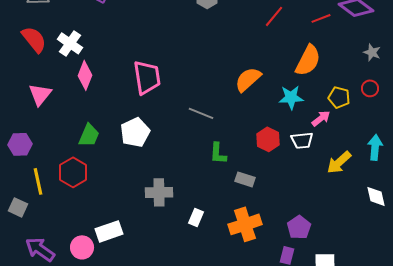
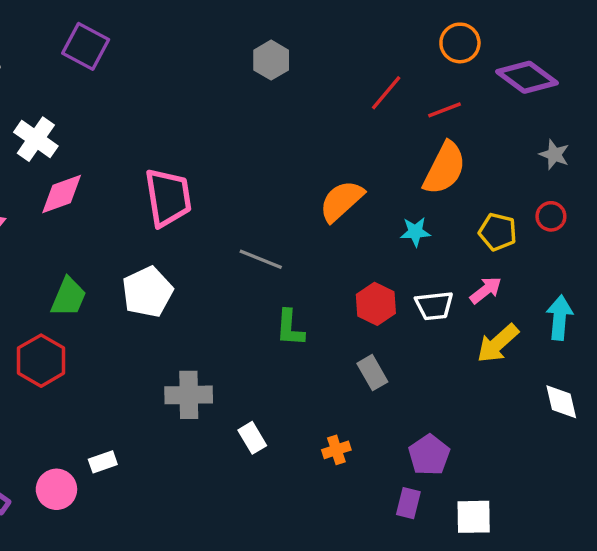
red line: (321, 18) -> (445, 110), moved
pink diamond: (85, 75) -> (62, 194), turned 48
cyan star: (291, 97) -> (415, 232), size x0.7
pink arrow: (321, 118) -> (486, 290), moved
gray rectangle: (245, 179) -> (372, 373), moved, turned 42
white rectangle: (196, 217) -> (252, 438), turned -54
orange cross: (245, 224) -> (336, 450), size x0.5
white rectangle: (109, 231) -> (103, 462), size x0.6

